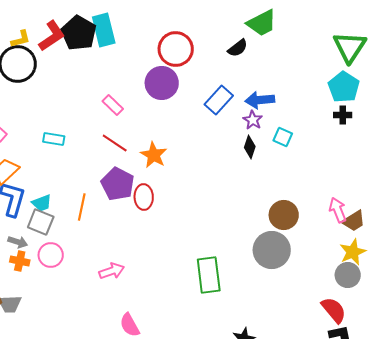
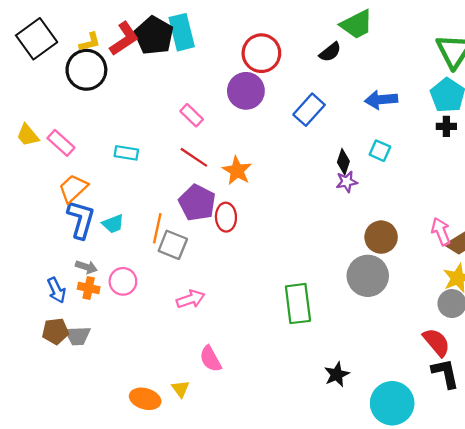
blue arrow: (260, 100) -> (381, 100), moved
purple star: (253, 120) -> (347, 182), moved, turned 30
gray square: (41, 222) -> (173, 245), moved

